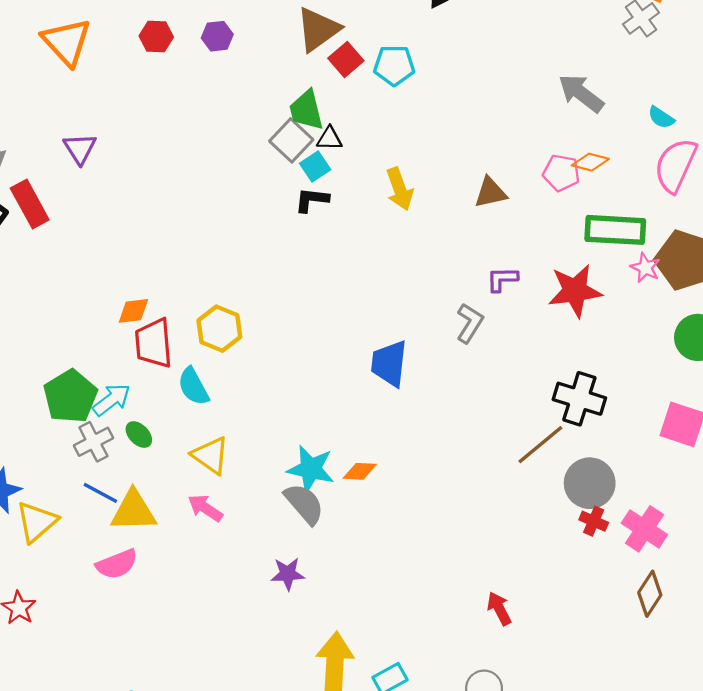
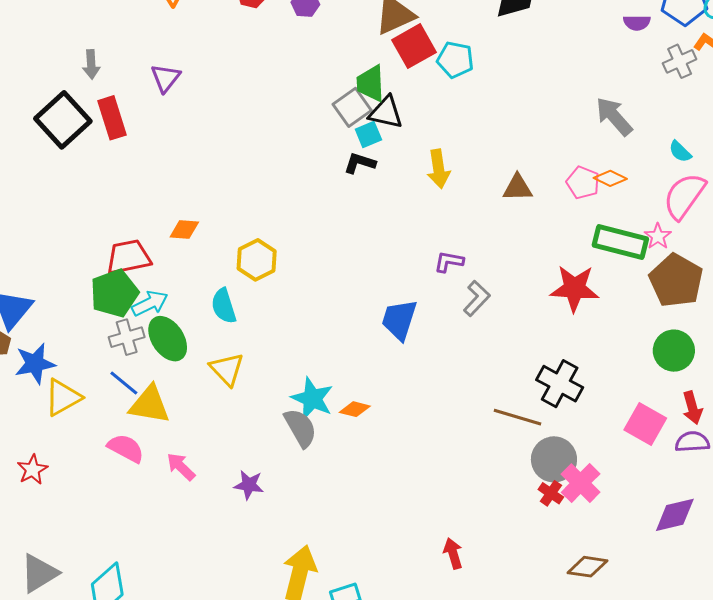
red square: (346, 59) -> (414, 46), size x1.4
black triangle: (329, 139) -> (386, 113), size x1.5
pink star: (645, 268) -> (658, 236), moved
purple L-shape: (502, 279) -> (449, 262), moved
red trapezoid: (154, 343) -> (129, 257), moved, turned 72
green ellipse: (139, 435) -> (168, 339), size x1.8
brown line: (540, 445) -> (518, 417), turned 45
pink arrow: (205, 508) -> (181, 467), moved
pink cross: (644, 529) -> (581, 483), moved
pink semicircle: (117, 564) -> (126, 448), turned -141
purple star: (288, 574) -> (249, 485), moved
brown diamond: (650, 594) -> (588, 567), turned 54

